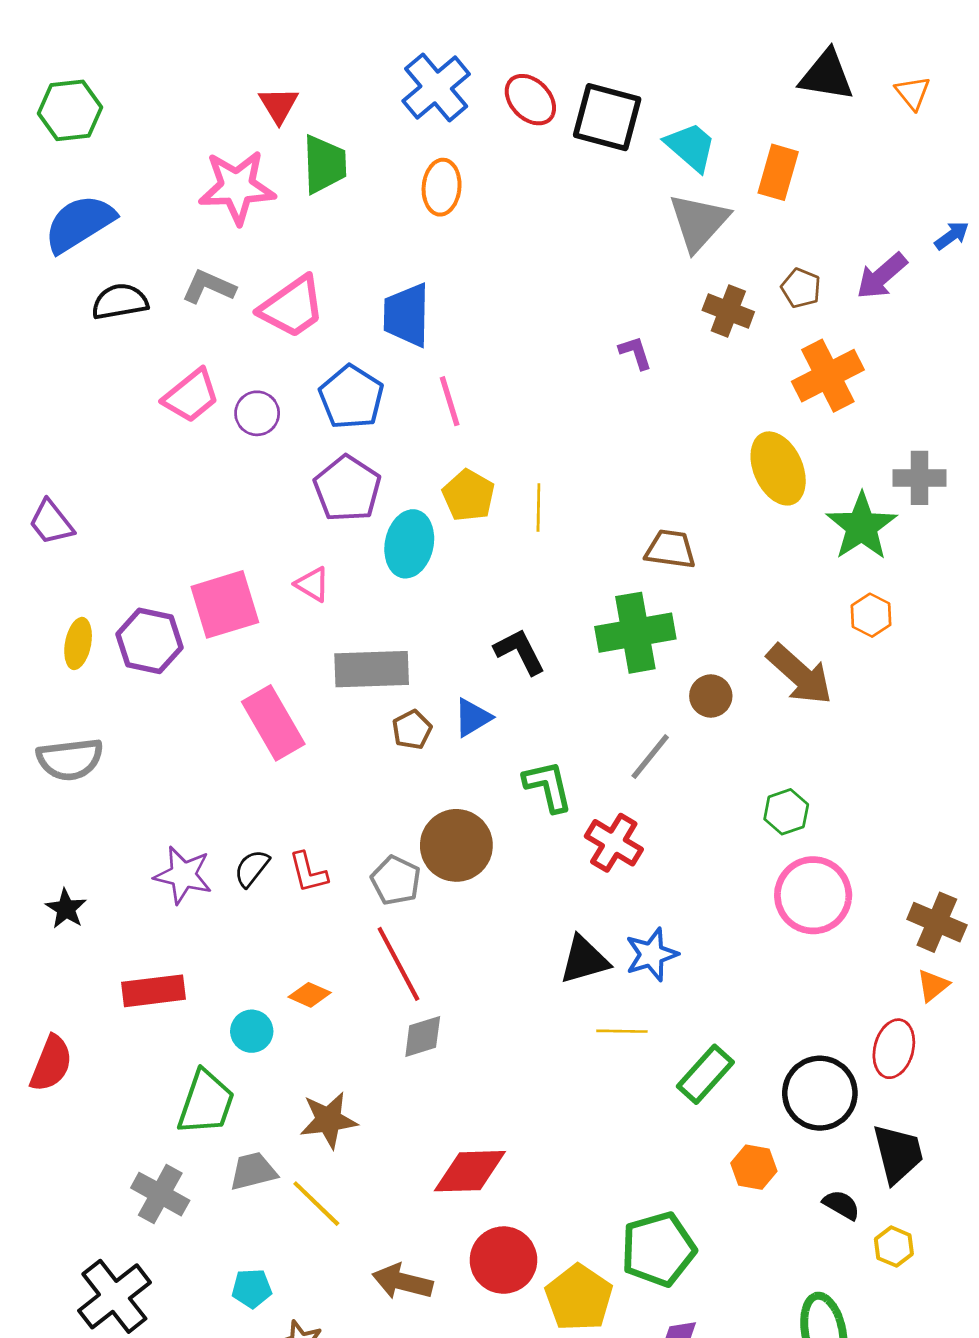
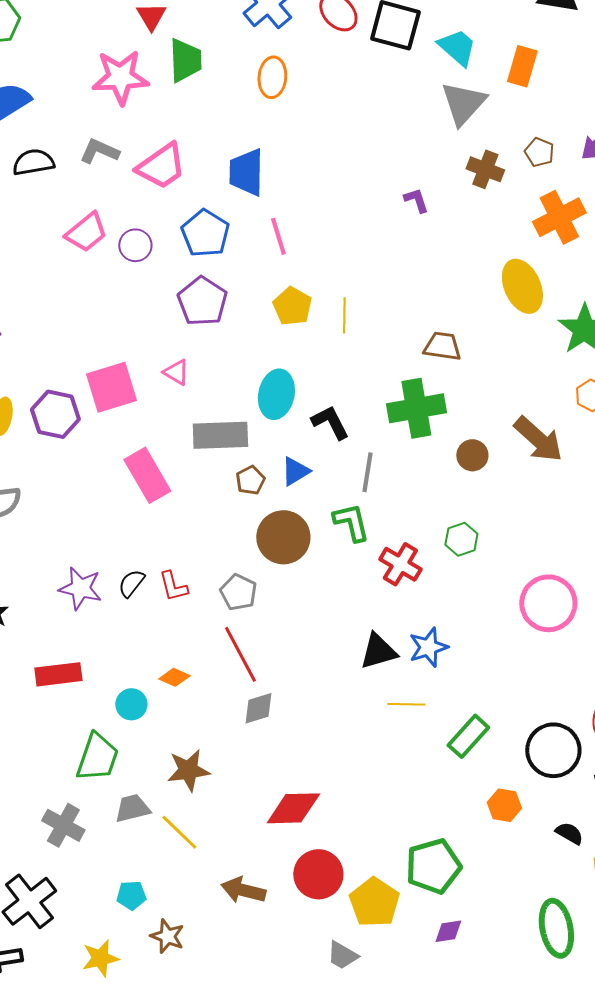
cyan ellipse: (409, 544) -> (276, 394), moved
gray line: (650, 757) -> (367, 472), moved, turned -30
green hexagon: (786, 812) -> (461, 539), moved
brown circle: (456, 845) -> (283, 537), moved

